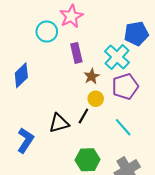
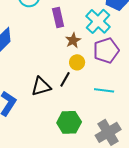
cyan line: (123, 127) -> (104, 90), turned -42

